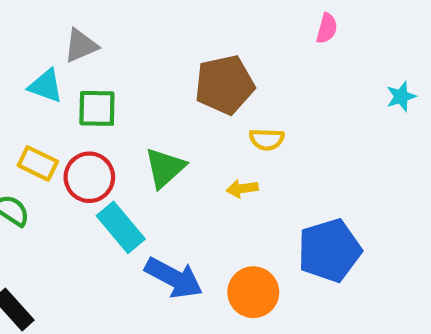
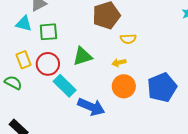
yellow rectangle: (38, 163) -> (23, 60), turned 48
green triangle: (165, 168) -> (82, 56), turned 30
orange circle: (253, 292) -> (124, 86), moved

